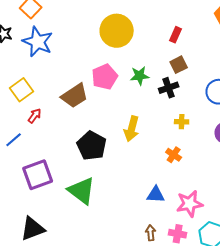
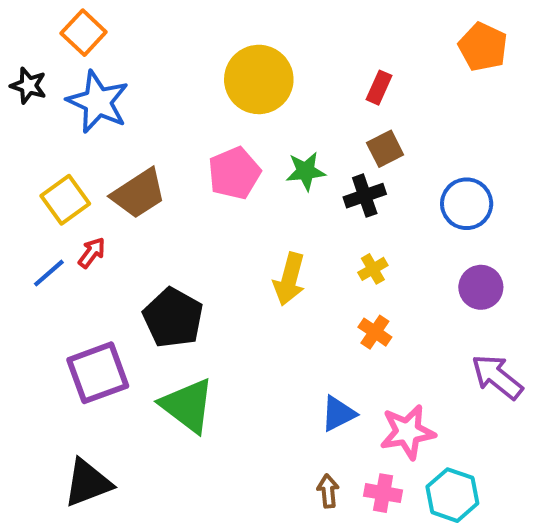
brown trapezoid: (75, 96) -> (139, 194), moved
yellow cross: (182, 122) -> (373, 269), moved, turned -32
blue line: (14, 140) -> (49, 273), moved
black pentagon: (92, 146) -> (173, 318), moved
blue triangle: (156, 195) -> (338, 414), turned -30

